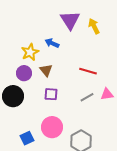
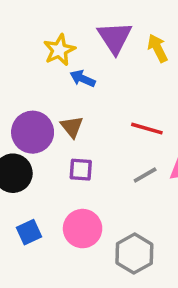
yellow star: (30, 52) -> (59, 50), moved
purple circle: (24, 73) -> (33, 132), size x1.5
blue square: (27, 138) -> (29, 232), moved

